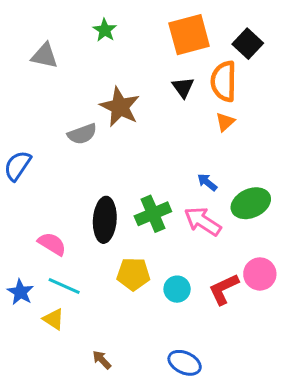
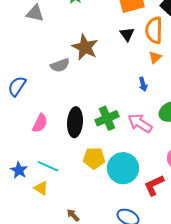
blue arrow: (207, 182) -> (143, 84), moved, turned -144
pink semicircle: (52, 244) -> (40, 123), moved, turned 84
cyan circle: (177, 289) -> (123, 168), size x1.8
red L-shape: (224, 289) -> (154, 185), moved

